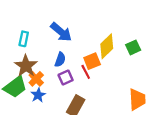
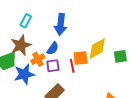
blue arrow: (61, 32) -> (61, 24), turned 40
orange cross: (36, 79) -> (38, 59), moved
blue star: (38, 95) -> (24, 74), size x1.5

